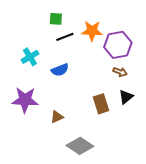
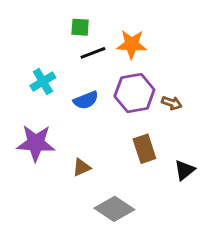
purple hexagon: (118, 45) -> (134, 93), moved
black triangle: (126, 97) -> (185, 170), moved

